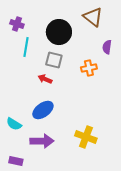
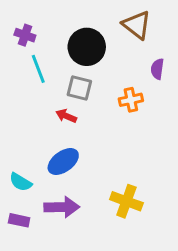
cyan line: (26, 47) -> (38, 69), turned -30
purple rectangle: (16, 161) -> (19, 220), moved

